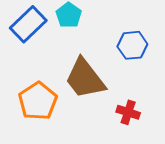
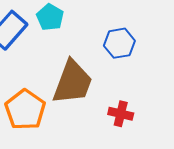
brown trapezoid: (85, 79) -> (73, 82), turned -117

